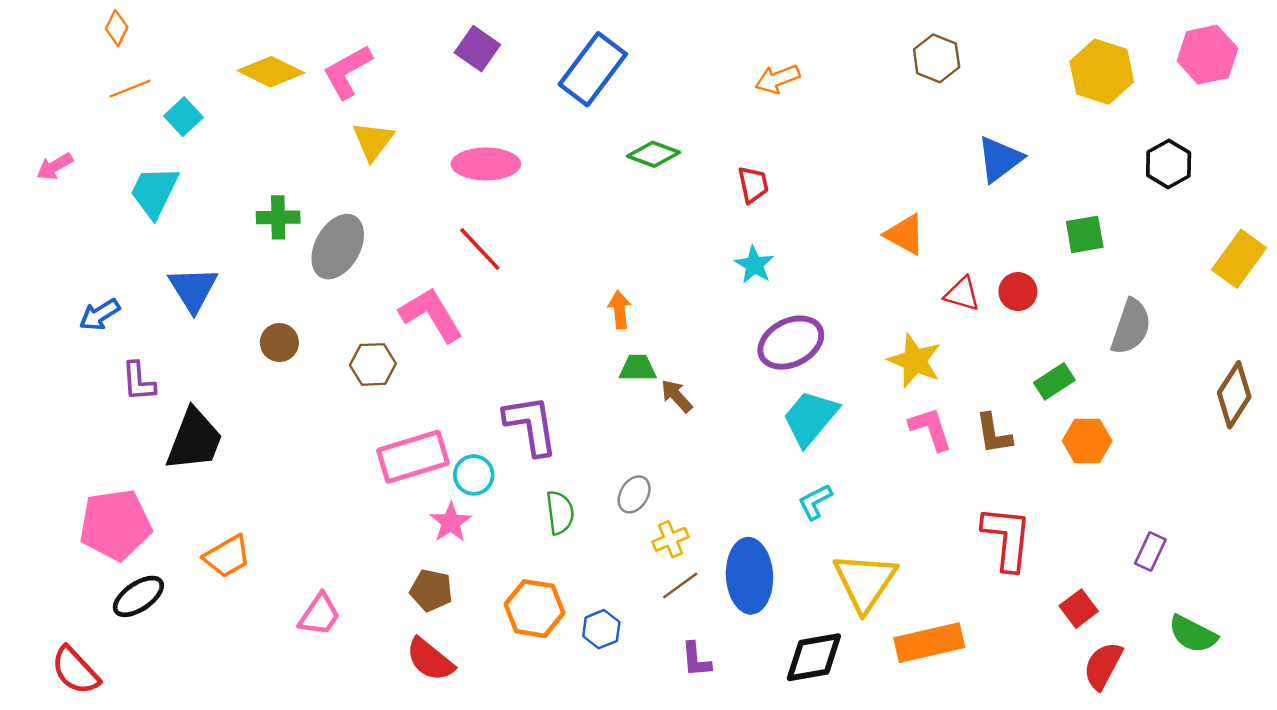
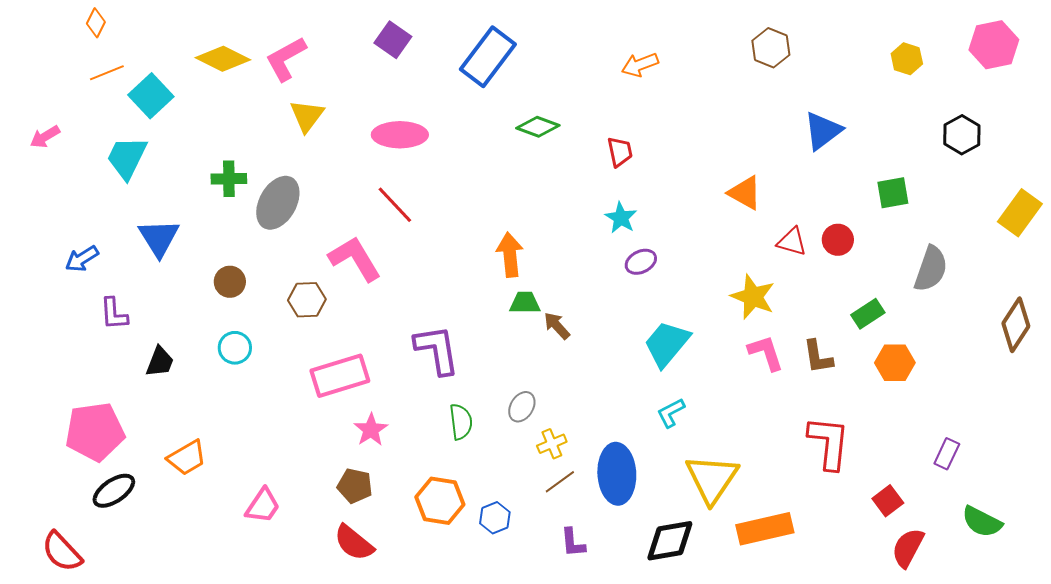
yellow hexagon: (1102, 72) -> (907, 59), size x0.6
cyan square: (183, 117) -> (151, 96), size x1.4
orange arrow: (620, 310) -> (510, 255), size x1.4
purple ellipse: (791, 343) -> (641, 262), moved, size x0.6
black trapezoid: (194, 440) -> (160, 362), size x0.6
cyan circle: (474, 475) -> (235, 348), moved

